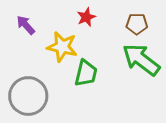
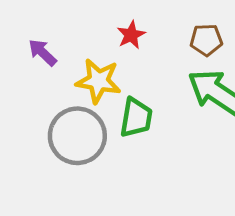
gray circle: (28, 96) -> (77, 136), moved

